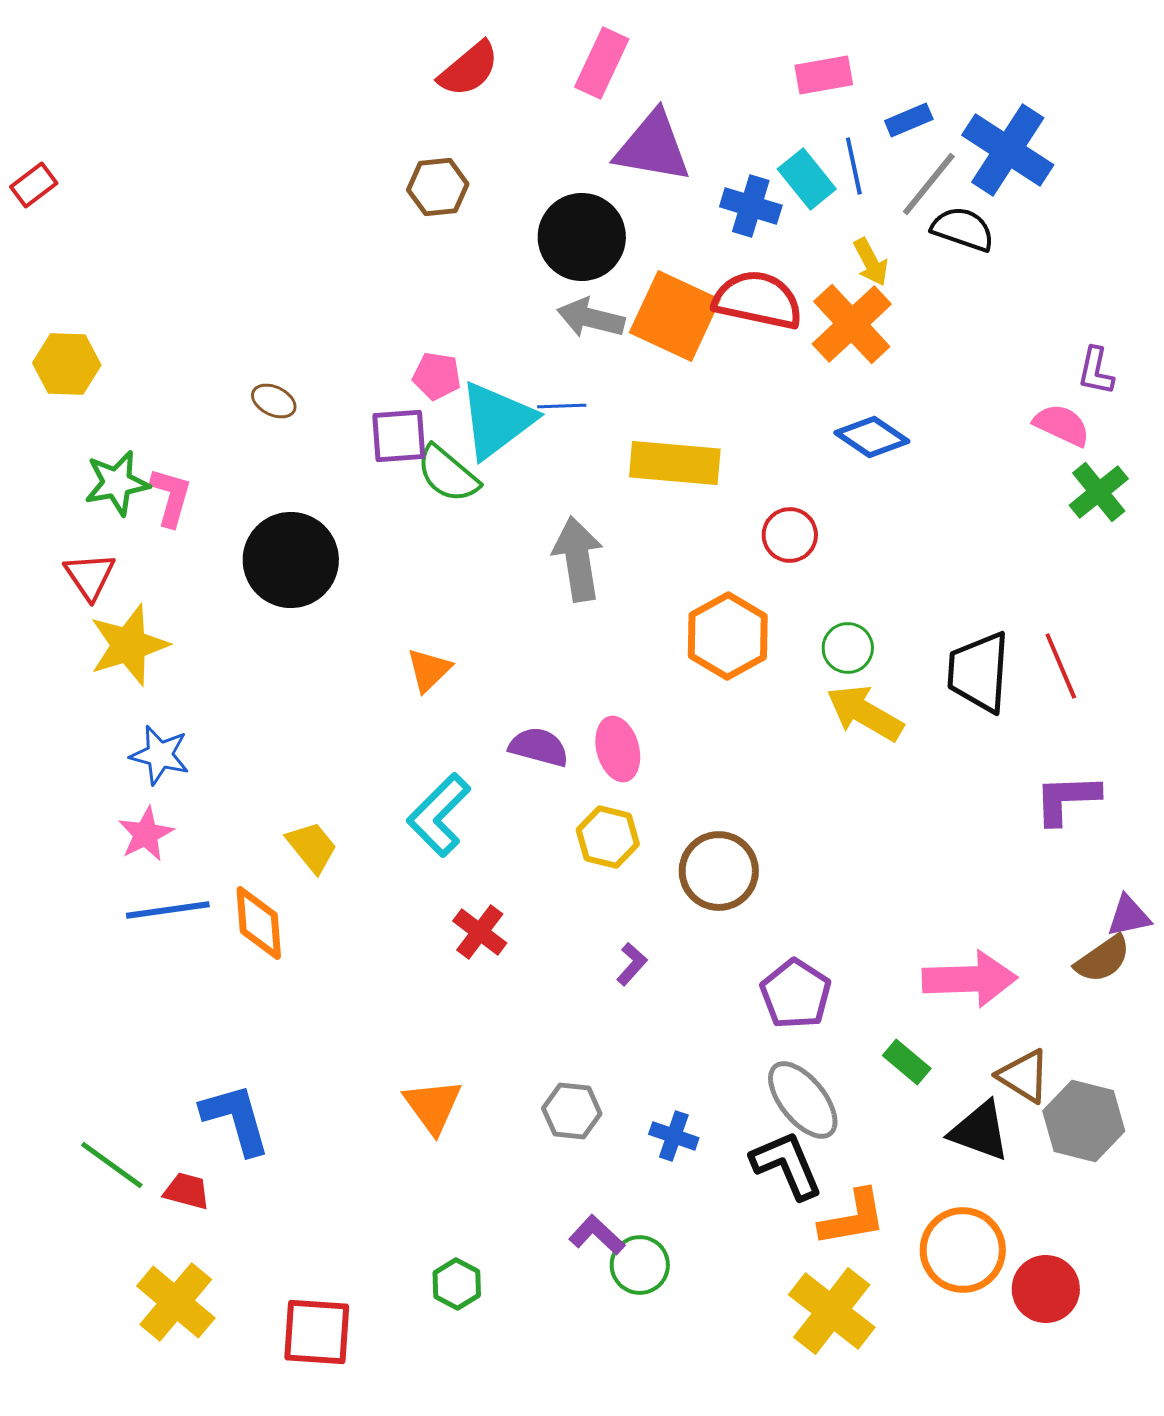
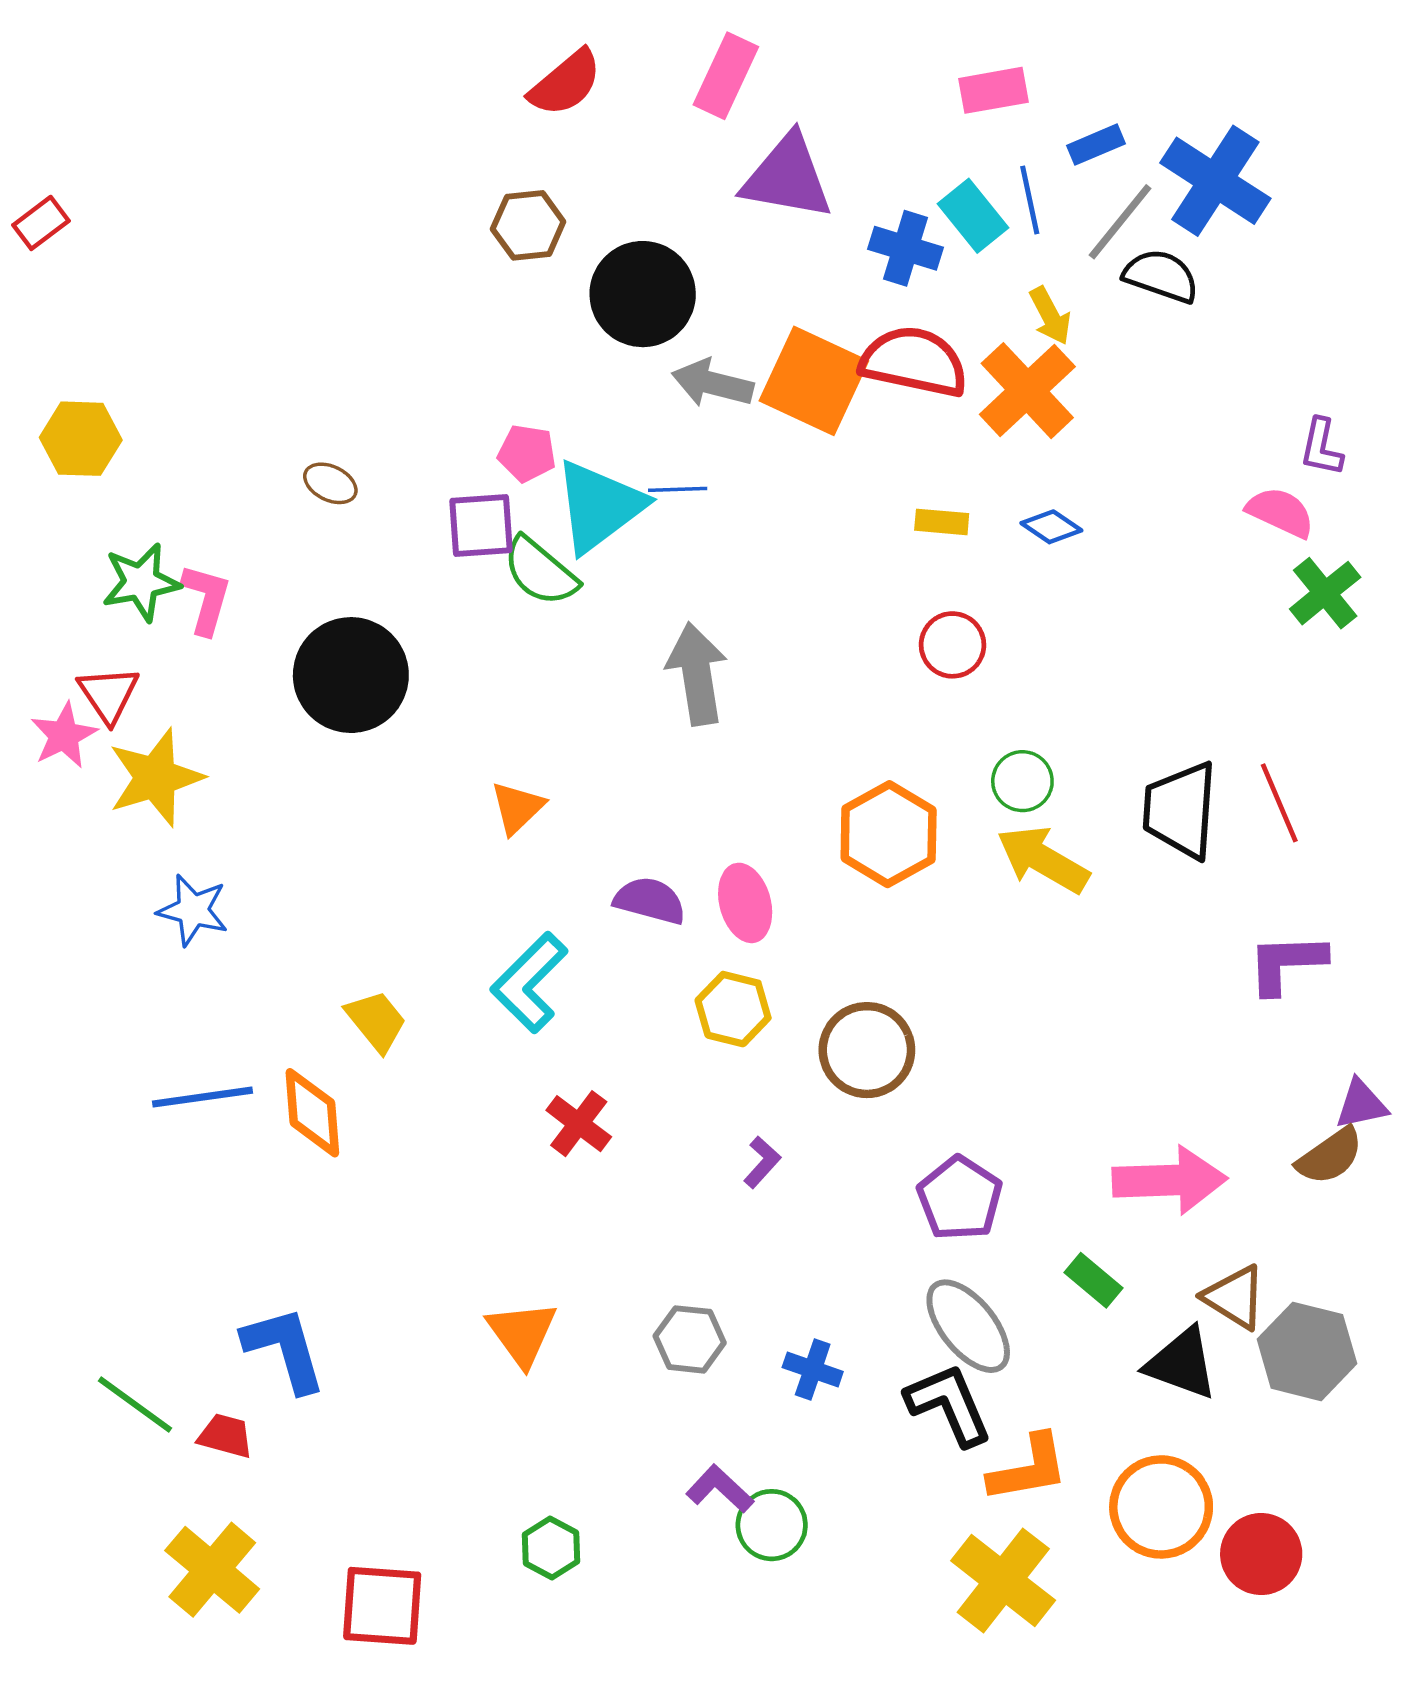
black circle: (582, 237) -> (643, 294), moved
blue diamond: (872, 437) -> (1051, 527), size x0.7
yellow rectangle: (675, 463) -> (942, 522), moved, size x0.5
orange hexagon: (728, 636) -> (889, 834), moved
pink star: (146, 834) -> (64, 735), moved

